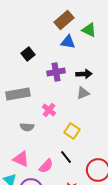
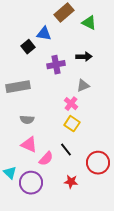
blue triangle: (68, 42) -> (44, 34), moved
black arrow: (84, 74) -> (84, 57), moved
pink cross: (49, 110) -> (71, 104), moved
pink triangle: (21, 159) -> (29, 145), moved

